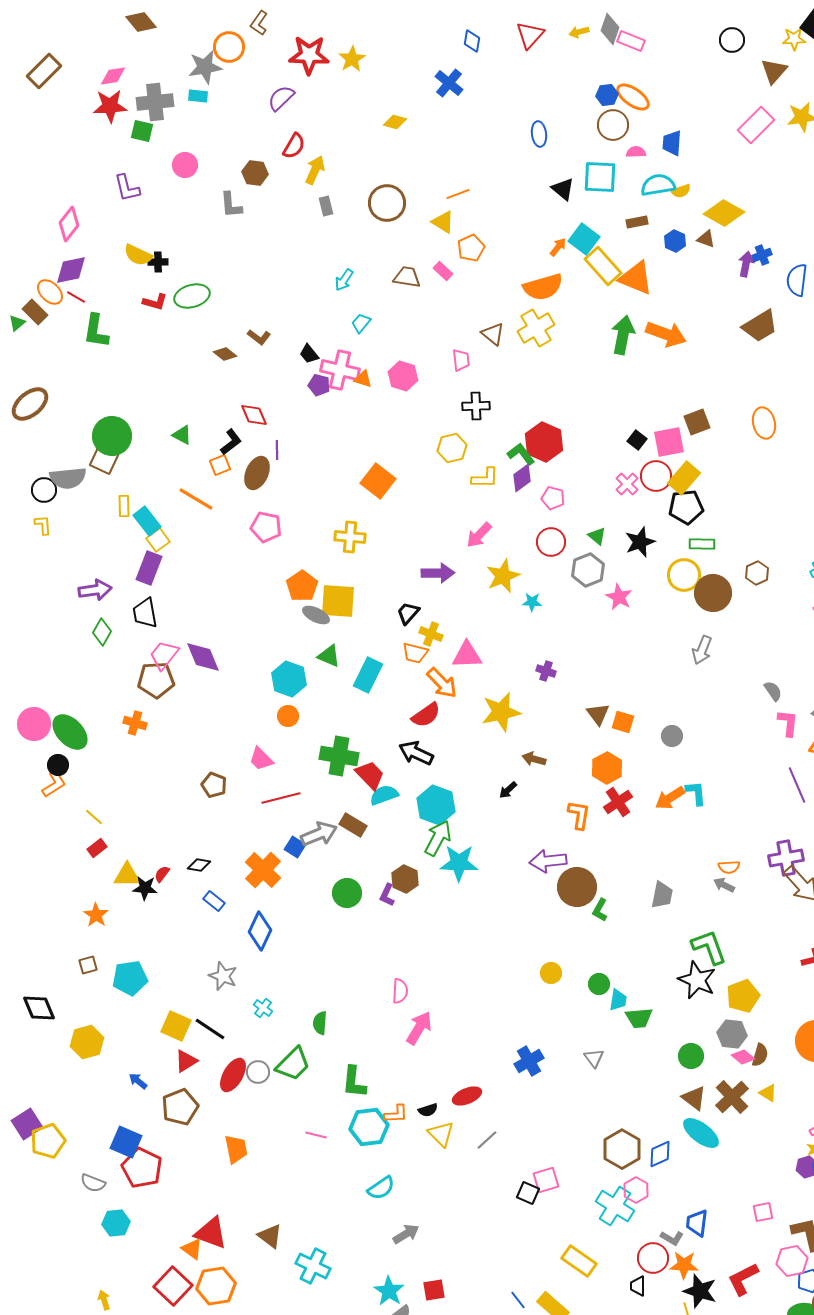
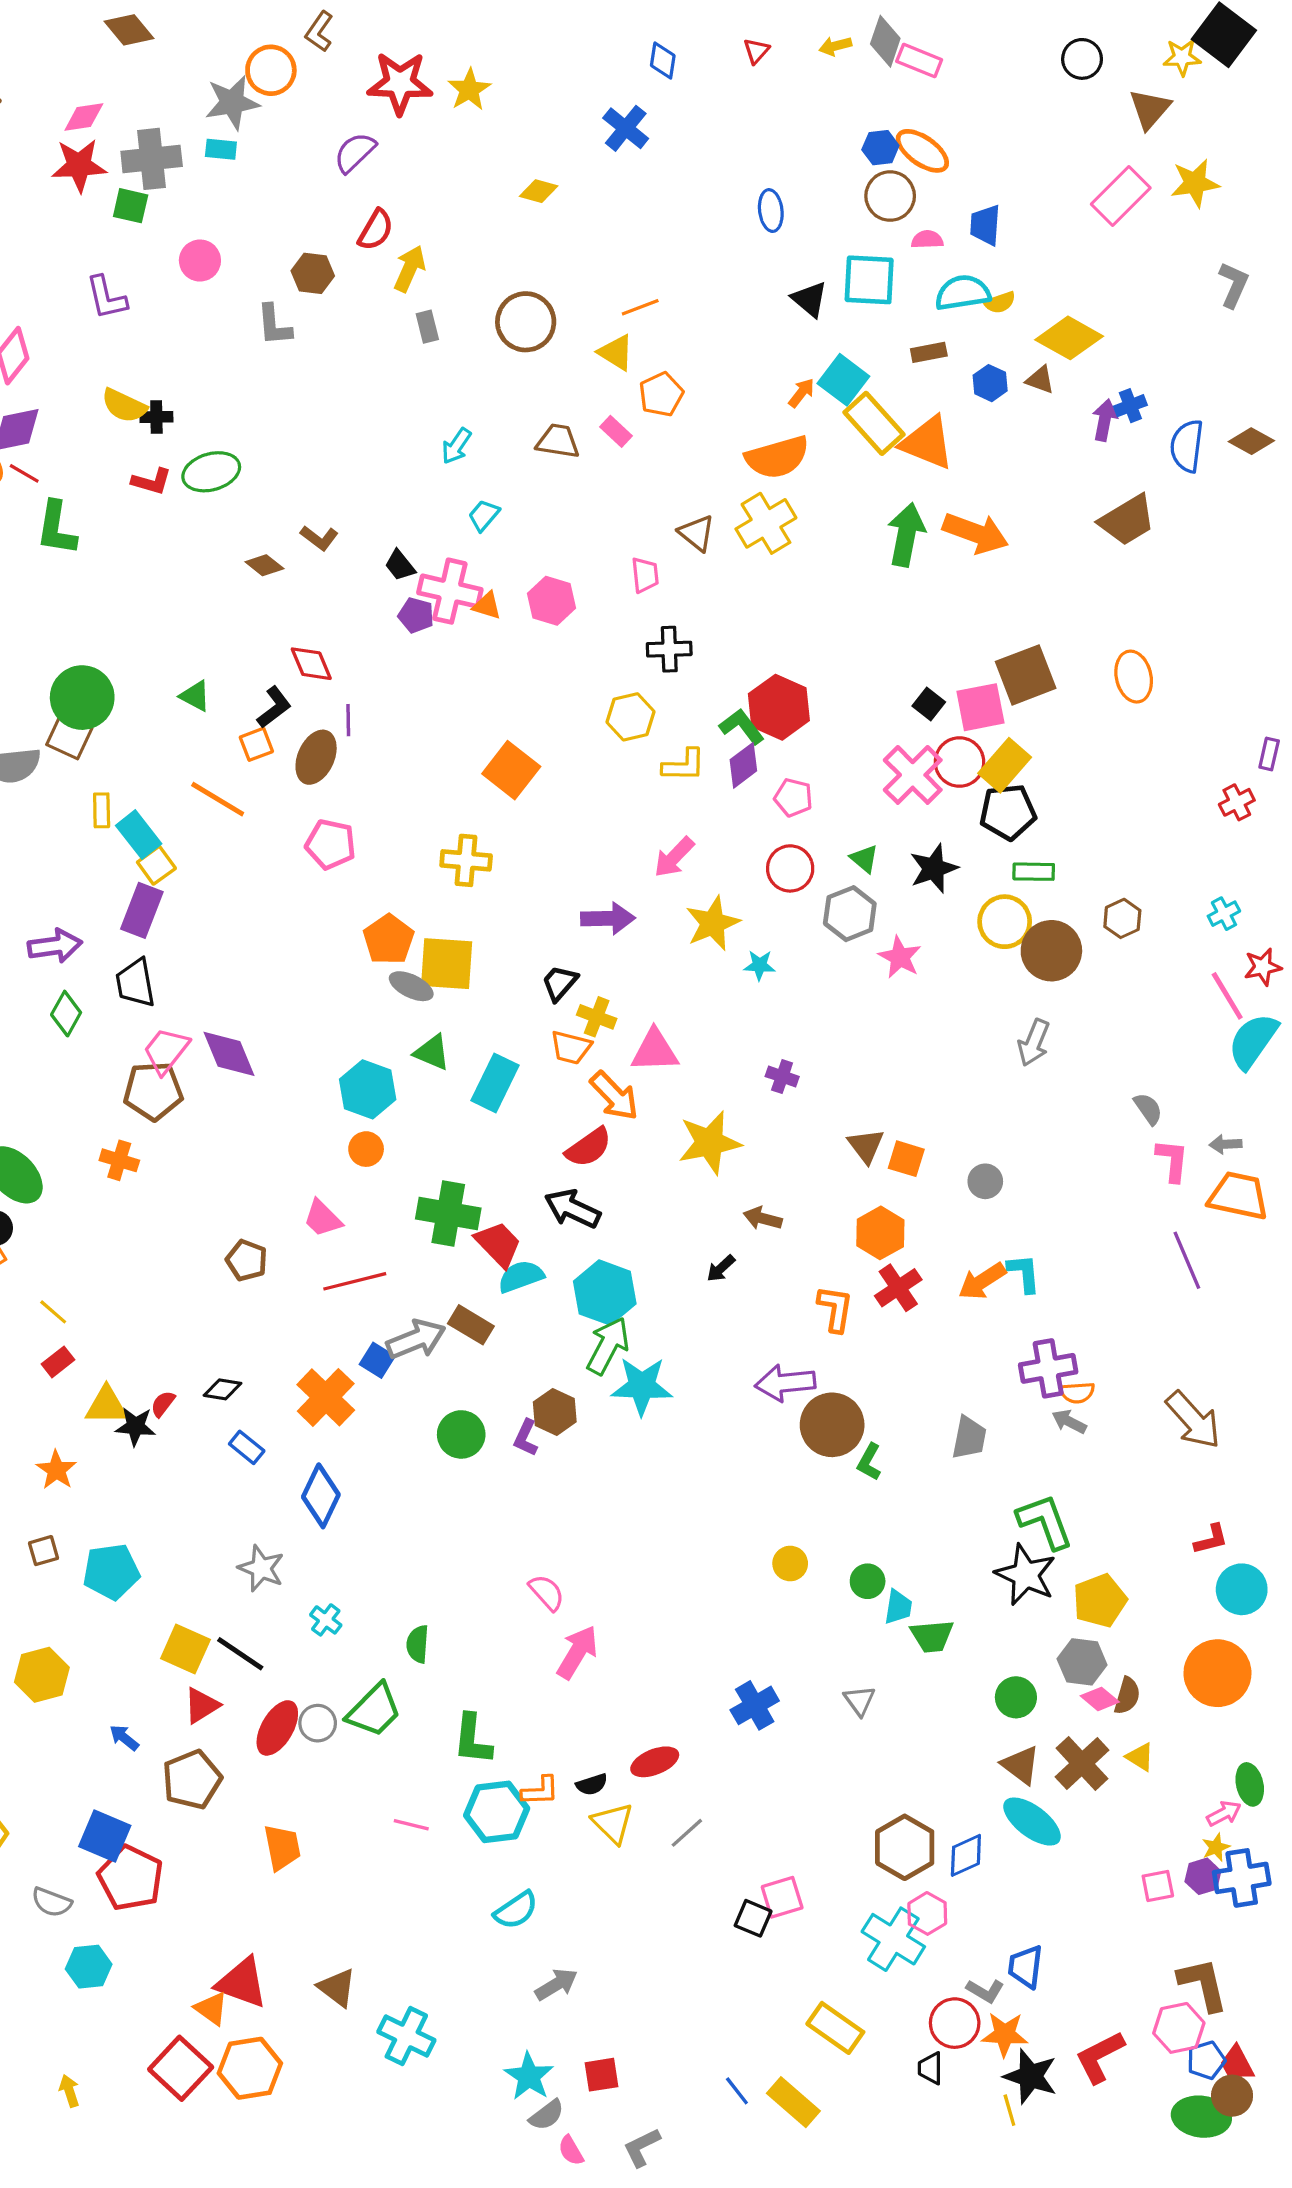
red triangle: (530, 35) -> (756, 51), size x0.6
brown square: (697, 422) -> (1026, 675), size x1.4
pink cross: (627, 484) -> (913, 775), size x1.6
purple cross: (786, 858) -> (1048, 1368), moved
pink semicircle: (400, 991) -> (547, 1593), turned -45
pink square: (763, 1212) -> (1158, 1886), moved

